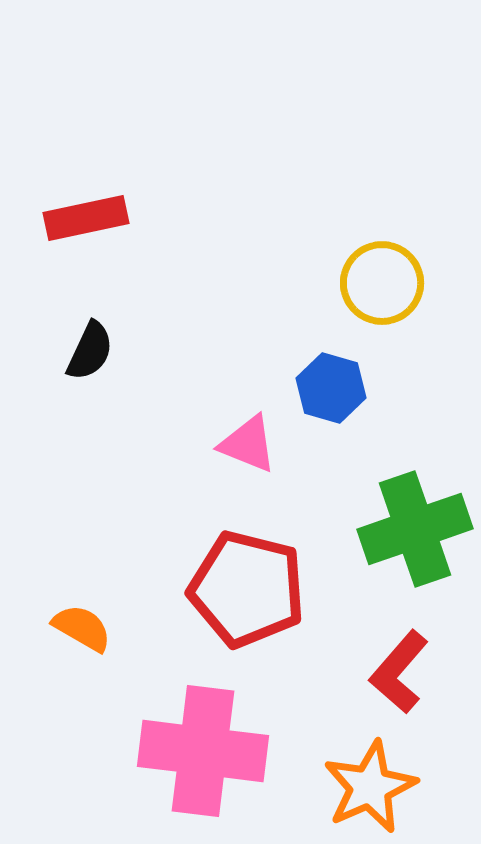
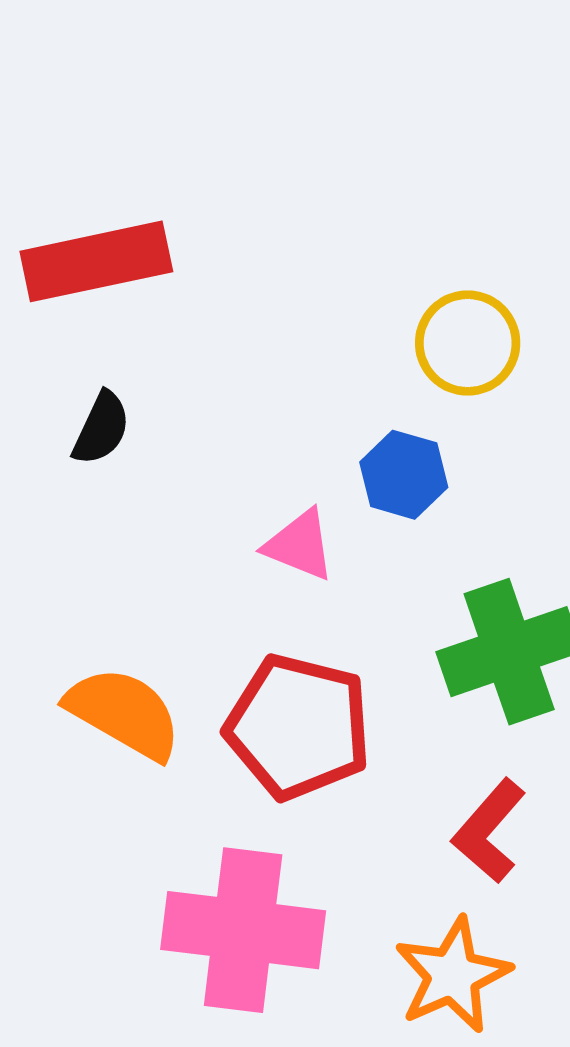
red rectangle: (86, 218) -> (96, 261), size x1.4
orange semicircle: (82, 628) -> (124, 713), moved, size x1.6

